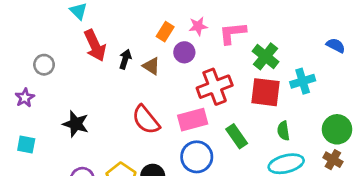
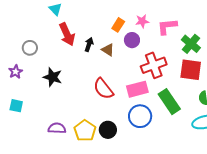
black star: (76, 124) -> (53, 77), moved
green rectangle: (237, 136) -> (169, 102), size x1.4

